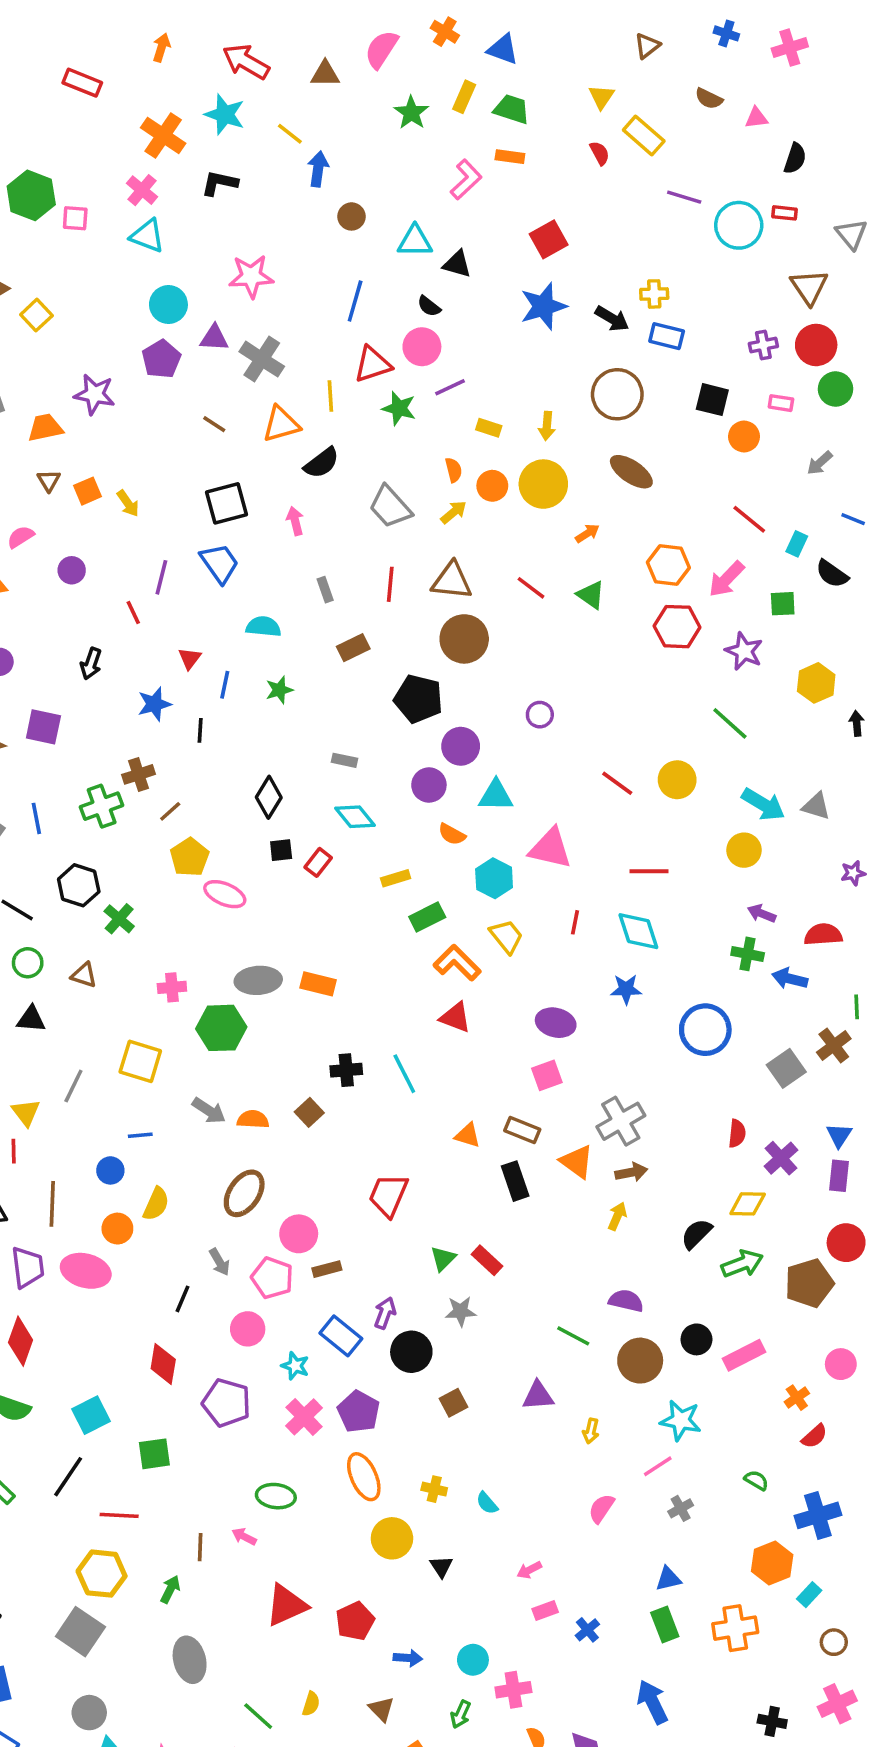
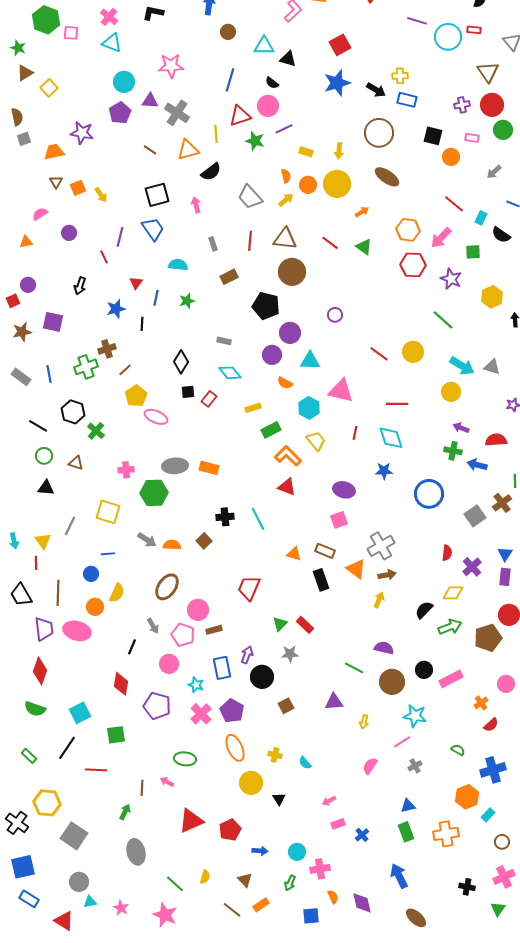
blue rectangle: (341, 1336) -> (222, 668), turned 40
yellow hexagon: (102, 1574) -> (47, 803), moved

